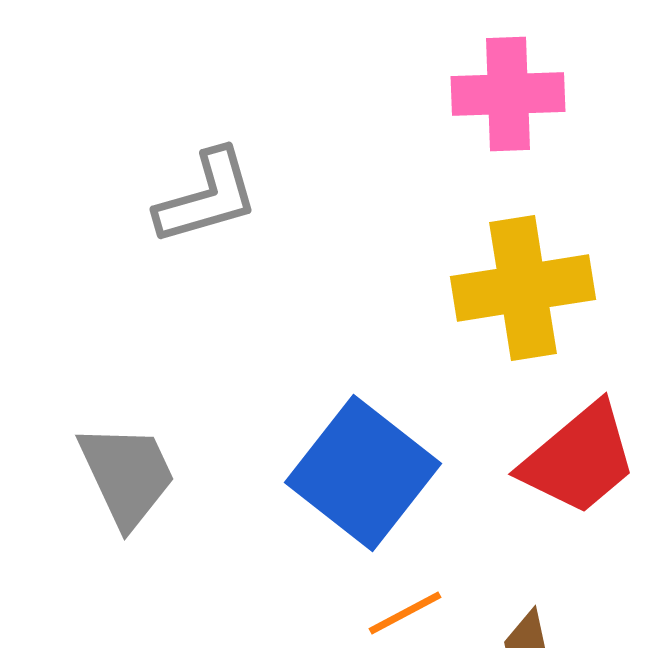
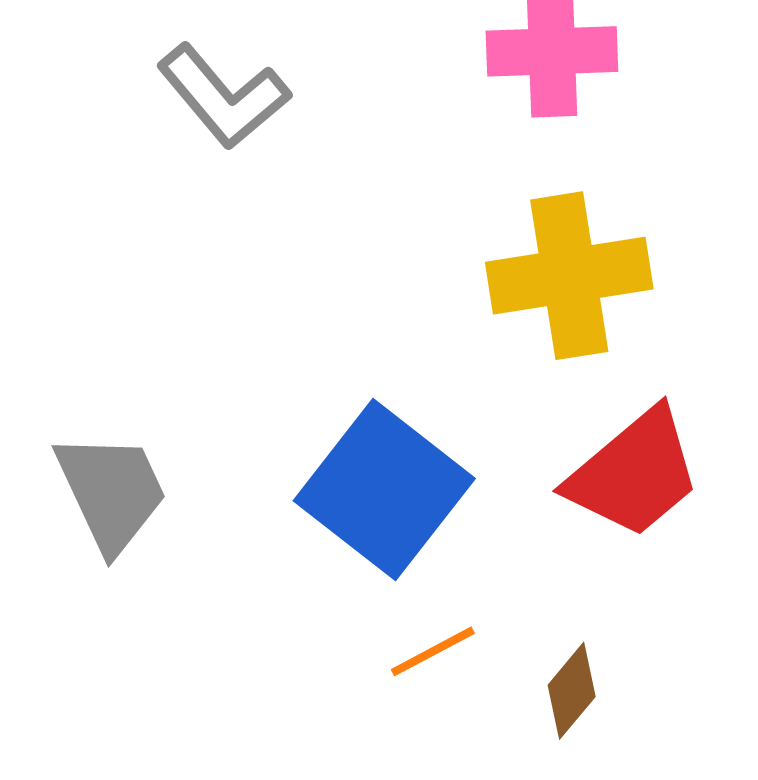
gray L-shape: (207, 197) -> (223, 96), moved, turned 66

